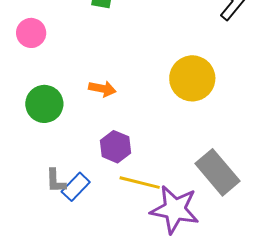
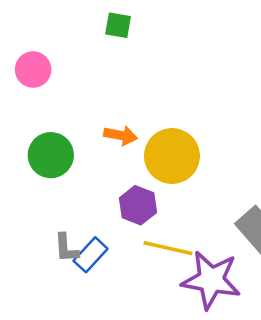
yellow circle: (192, 78) -> (172, 156), moved

